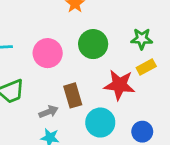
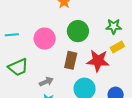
brown rectangle: (73, 95) -> (71, 60), moved, turned 30

